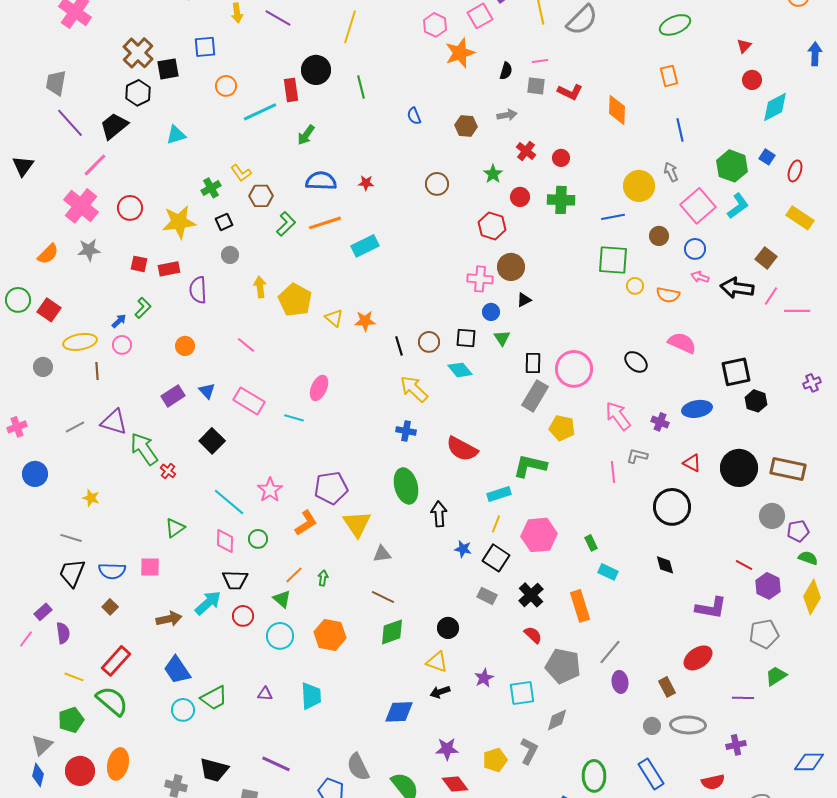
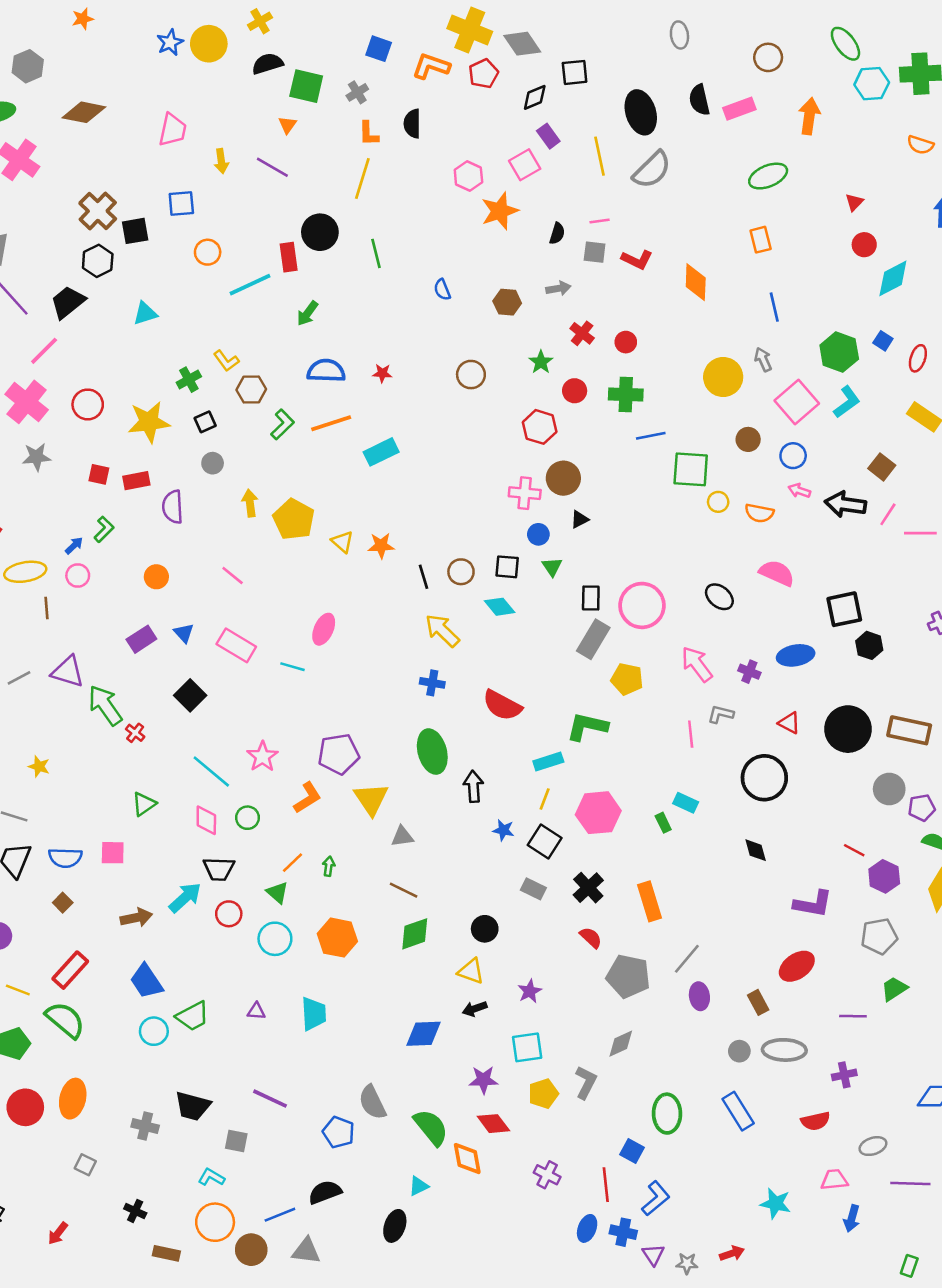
blue line: (613, 217) -> (651, 436), moved
cyan rectangle: (608, 572) -> (686, 803), moved
cyan square: (522, 693) -> (527, 1047), moved

